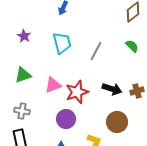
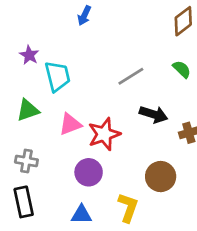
cyan trapezoid: (62, 43) -> (58, 76), moved
gray line: (96, 51) -> (131, 76), turned 30
black arrow: (112, 89) -> (154, 114), moved

